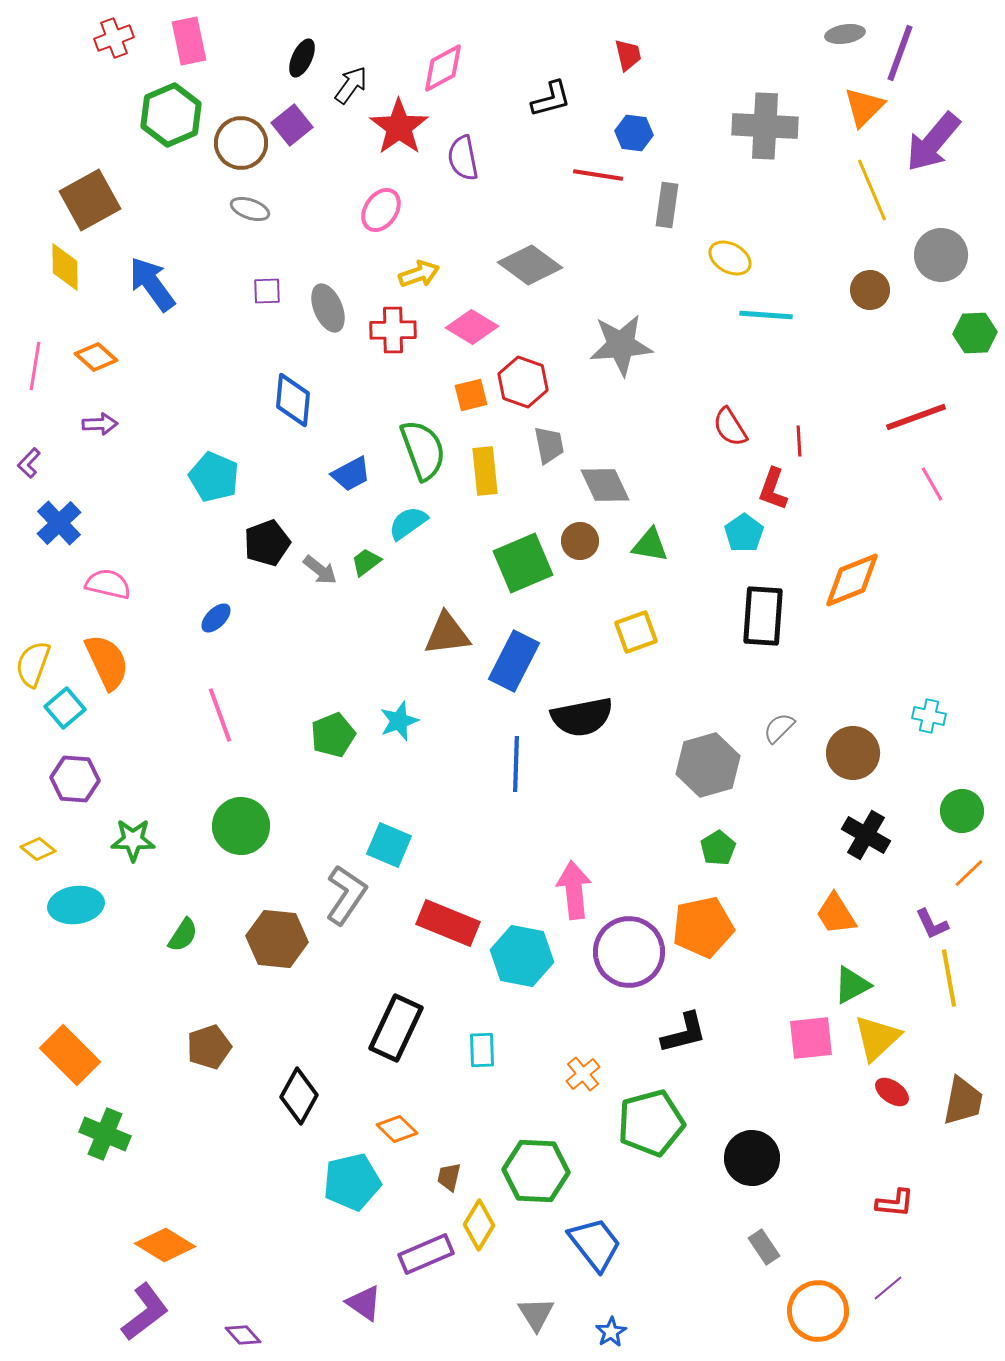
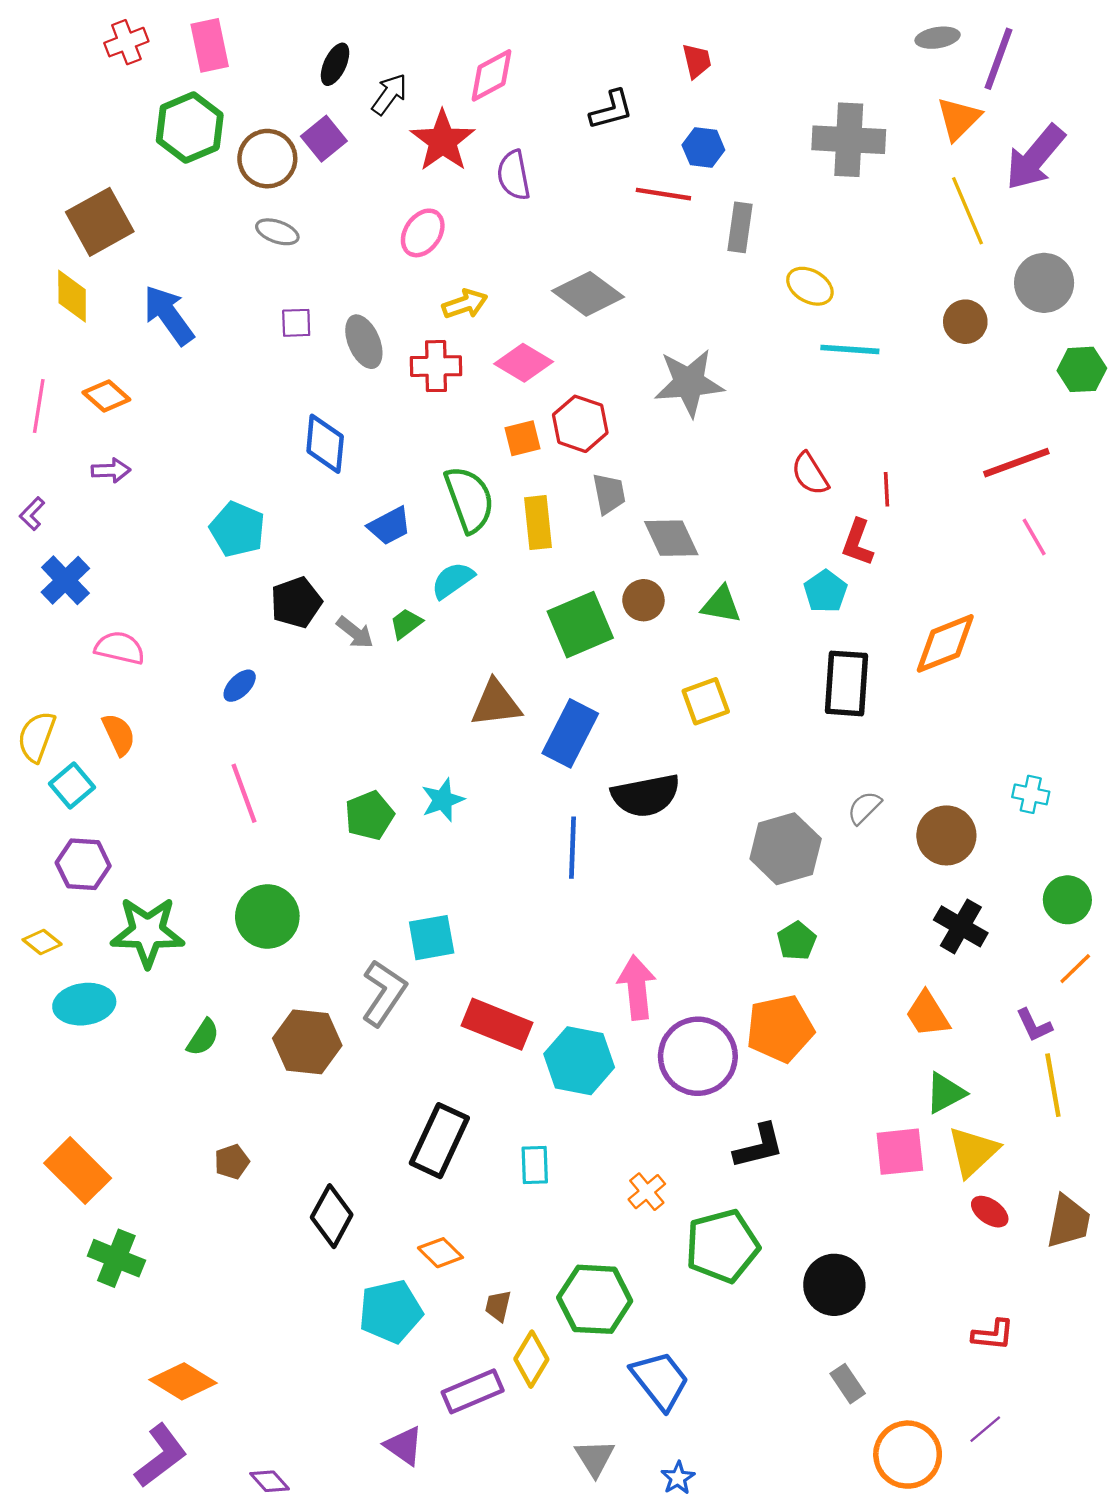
orange semicircle: (107, 662) -> (119, 734), size x0.7
green star: (133, 840) -> (148, 932), size x1.5
cyan square: (389, 845) -> (432, 938), turned -33
brown pentagon: (209, 1047) -> (232, 1162), size x0.7

